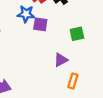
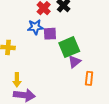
green square: (77, 34) -> (69, 47), moved, size x1.5

